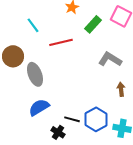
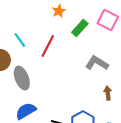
cyan line: (33, 25) -> (20, 40), moved
red line: (61, 42) -> (48, 46), turned -50

